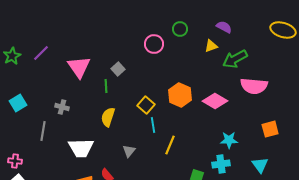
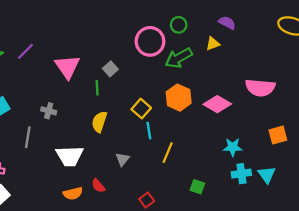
pink circle: (154, 44) -> (150, 41), size x1.4
green arrow: (235, 59) -> (179, 58), moved
cyan cross: (221, 164) -> (241, 174), moved

